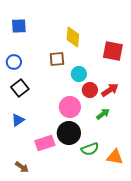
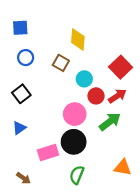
red square: (113, 51) -> (121, 67), moved, turned 35
brown square: (57, 59) -> (61, 63), turned 35
blue circle: (14, 62) -> (26, 58), moved
green arrow: (103, 114) -> (110, 122), size x1.5
green semicircle: (90, 149) -> (77, 175), moved, turned 132

